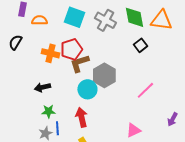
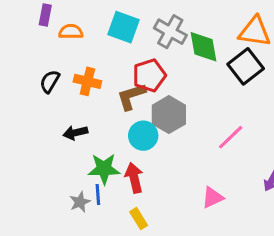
green diamond: (134, 17) -> (203, 47), moved
black semicircle: (15, 42) -> (50, 81), moved
black square: (140, 45) -> (246, 66), moved, size x1.6
red pentagon: (71, 49) -> (149, 75), moved
green star: (48, 111) -> (104, 169), moved, size x1.5

